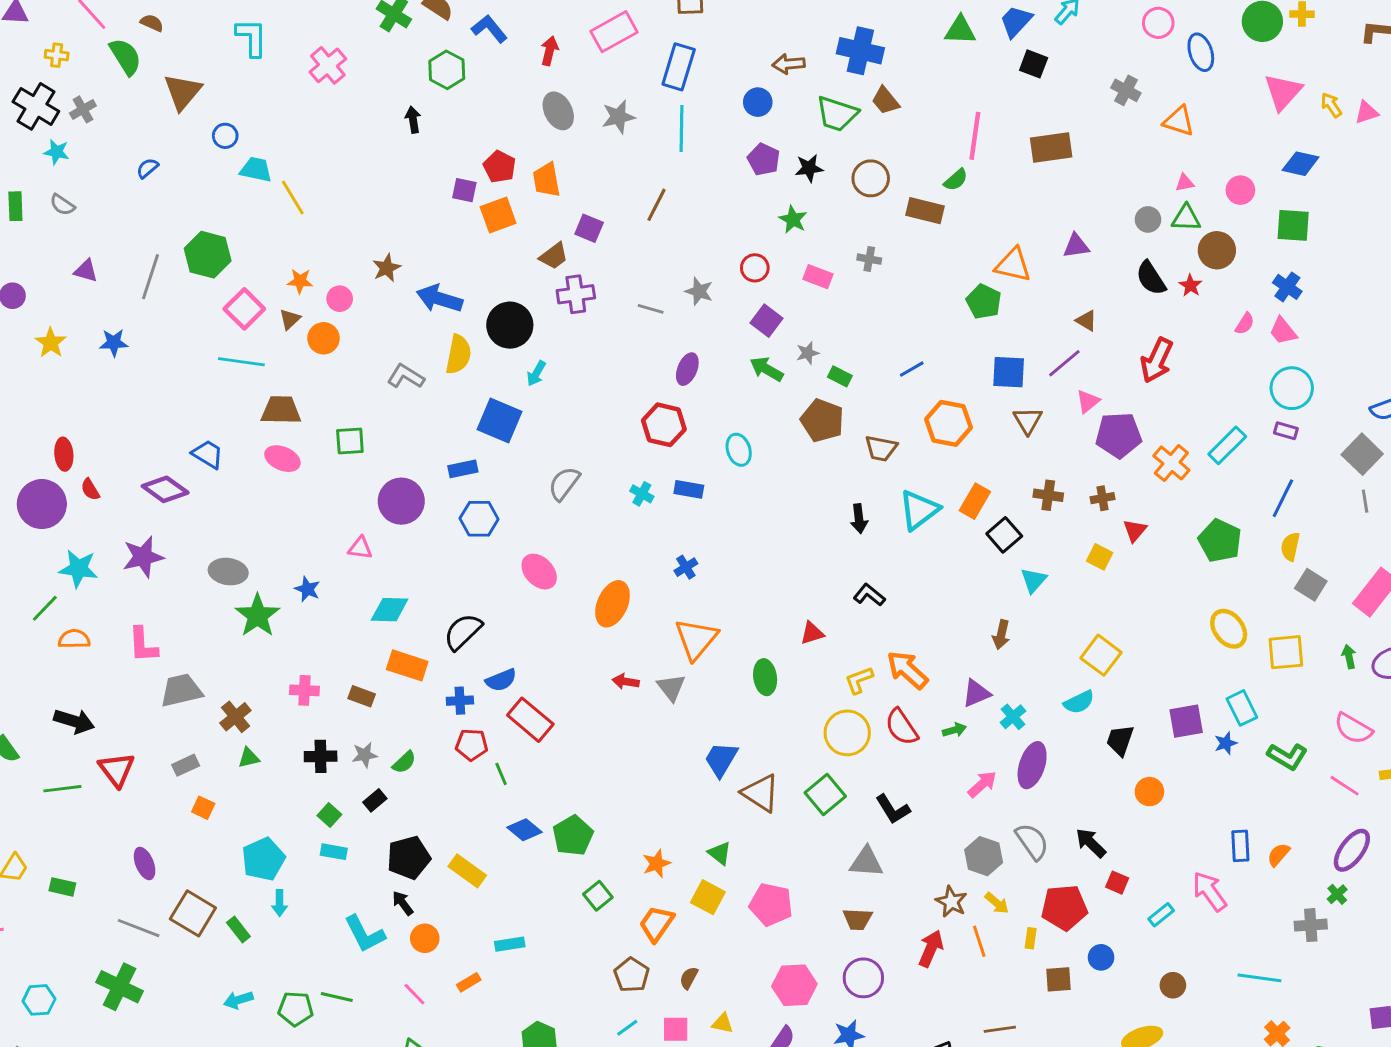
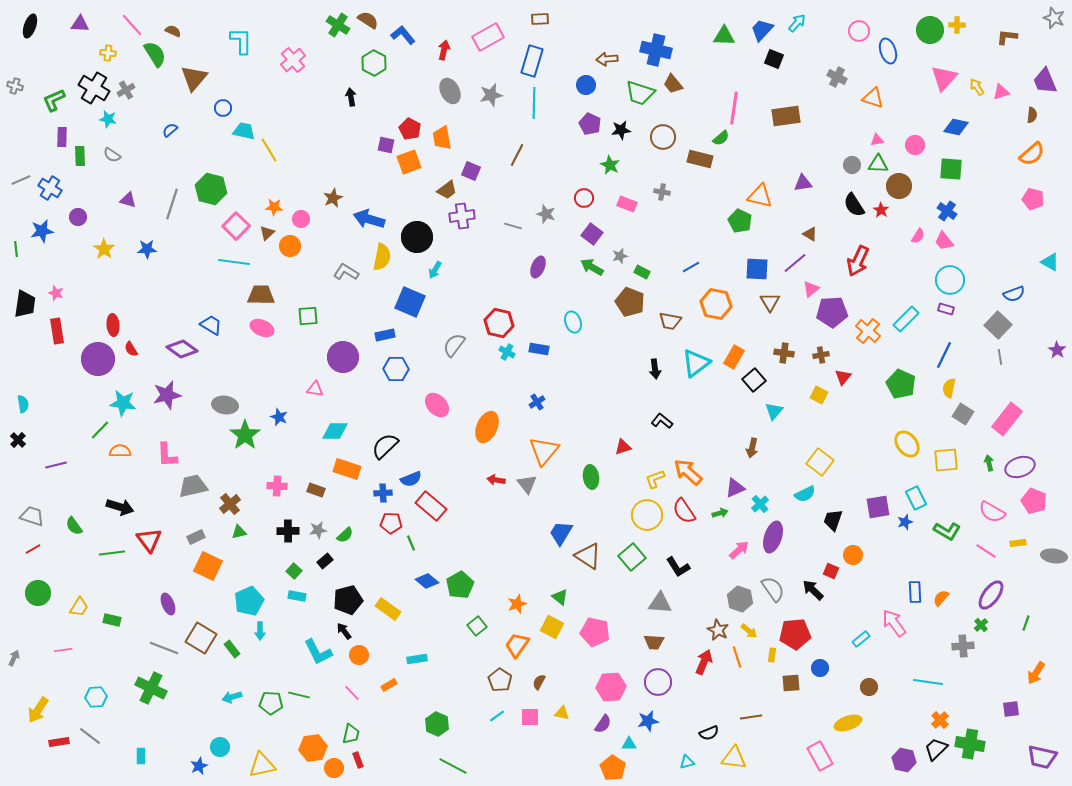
red hexagon: (664, 425) -> (499, 323), moved
orange square: (203, 808) -> (208, 566), size x1.8
red square: (1117, 883) -> (831, 571), moved

